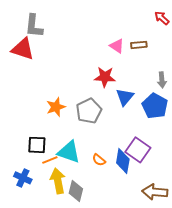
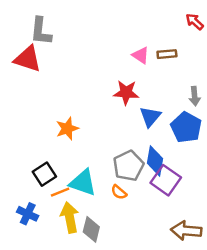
gray pentagon: (89, 111) -> (129, 166), moved
black square: (37, 145) -> (44, 174), turned -36
blue diamond: (123, 161) -> (155, 161), moved

